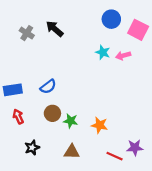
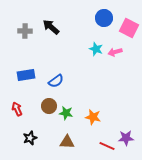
gray cross: (27, 33) -> (25, 31), turned -32
blue semicircle: (48, 87) -> (56, 81), moved
blue rectangle: (13, 90) -> (26, 75), moved

